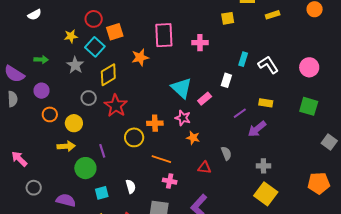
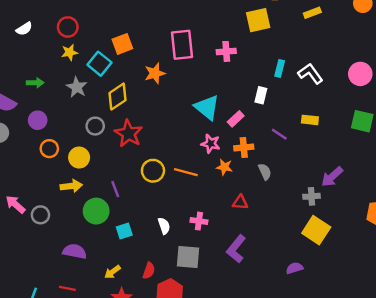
yellow square: (228, 18) -> (258, 20), size x1.5
red circle: (94, 19) -> (68, 27), moved
purple line: (240, 113) -> (279, 134), turned 72
orange cross: (155, 123) -> (244, 147), moved
purple arrow: (257, 129) -> (332, 177), moved
gray semicircle: (226, 153) -> (265, 172), moved
orange line: (161, 159) -> (186, 172), moved
white semicircle: (131, 187) -> (164, 226), moved
gray circle: (34, 188) -> (40, 215), moved
cyan square: (102, 193) -> (124, 231), moved

